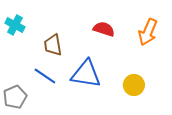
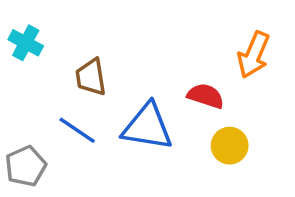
red semicircle: (104, 29) -> (206, 96), moved

